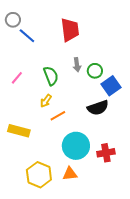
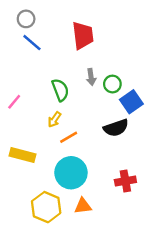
gray circle: (13, 20) -> (26, 19), moved
pink line: (17, 78) -> (14, 102), moved
cyan circle: (76, 146) -> (71, 173), moved

